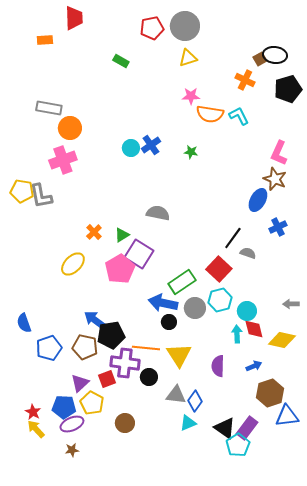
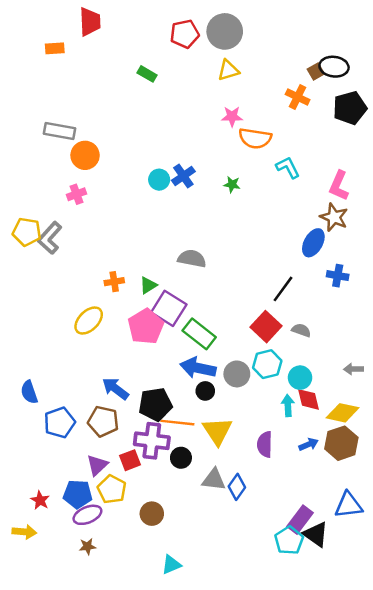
cyan L-shape: (239, 116) -> (288, 167), moved
pink cross: (63, 160) -> (77, 194), size x0.6
gray L-shape: (41, 196) -> (50, 238), turned 52
blue cross: (278, 227) -> (338, 276), turned 36
orange cross: (94, 232) -> (114, 282), turned 35
gray semicircle: (248, 253) -> (301, 330), moved
green rectangle: (182, 282) -> (199, 334), moved, turned 72
black pentagon: (111, 335) -> (155, 404), moved
brown hexagon: (270, 393) -> (341, 443), moved
cyan triangle: (188, 423) -> (171, 565), moved
black triangle: (225, 428) -> (316, 534), moved
yellow arrow: (36, 429) -> (24, 532), moved, turned 138

